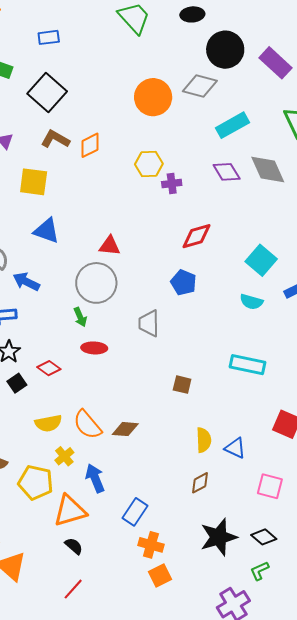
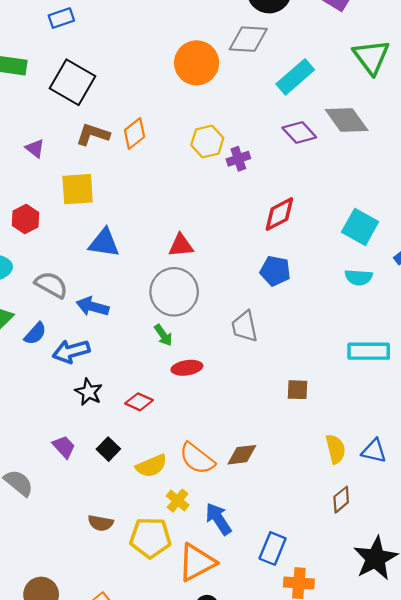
black square: (17, 383) -> (108, 449), moved

